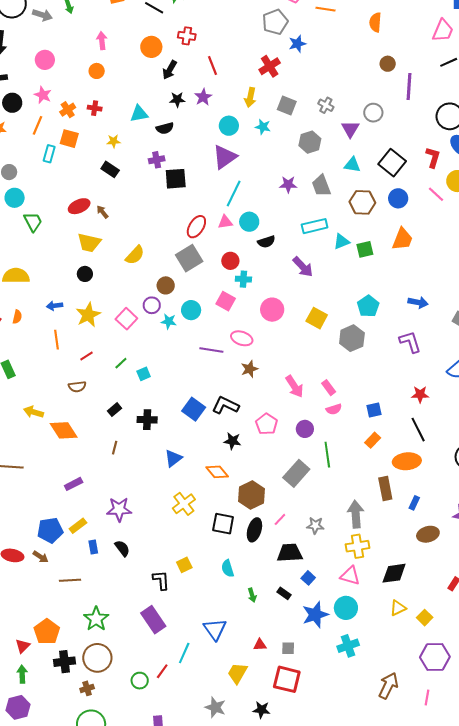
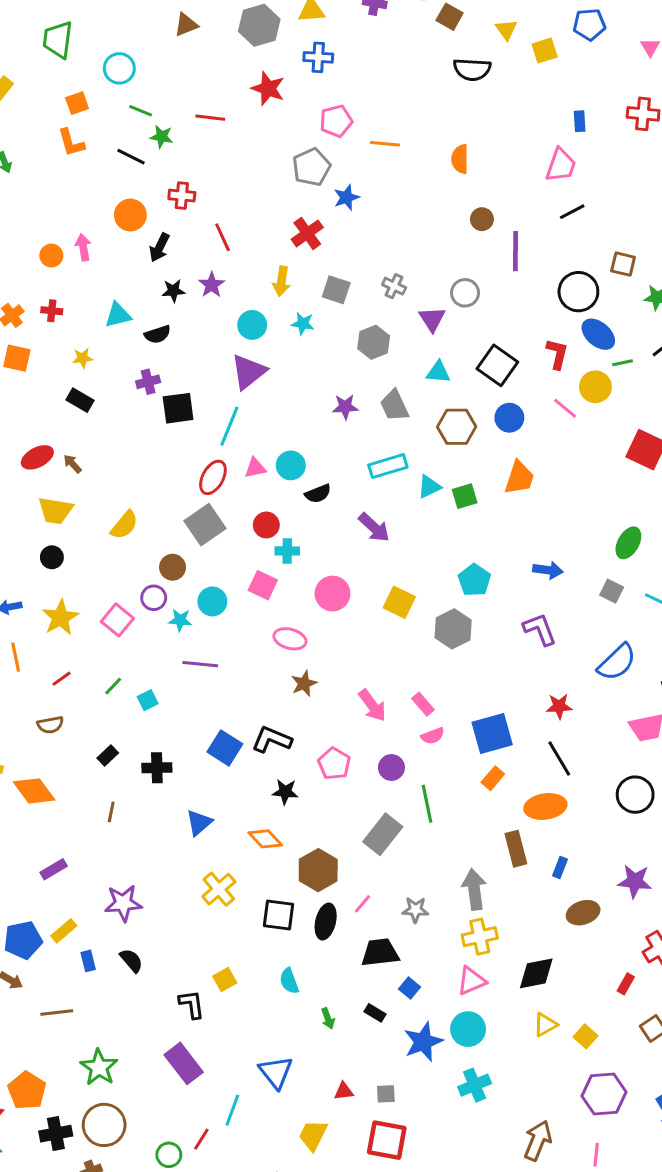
pink arrow: (102, 41) -> (83, 247), moved
cyan line: (234, 194) -> (229, 426), moved
purple line: (211, 350) -> (200, 664), moved
blue square: (374, 410) -> (492, 733), size x1.8
pink triangle: (350, 576) -> (471, 981), turned -35

